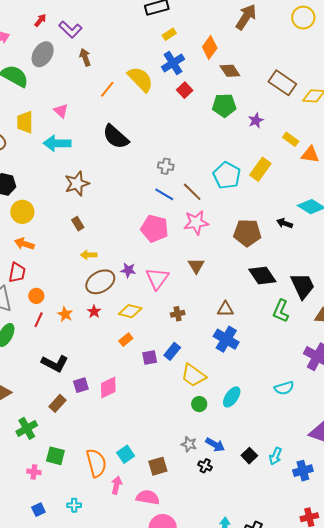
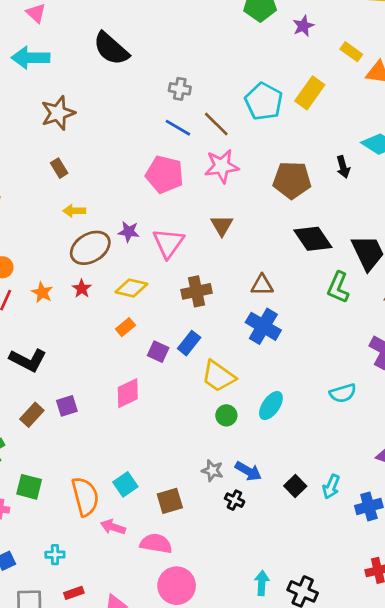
black arrow: (285, 223) -> (343, 167), turned -126
brown cross: (178, 314) -> (196, 291), size x1.5
purple square: (150, 358) -> (158, 352), turned 35
purple square: (81, 385) -> (67, 406), moved
pink diamond: (108, 388) -> (128, 393), moved
pink arrow: (116, 485) -> (113, 527), turned -84

